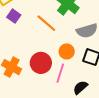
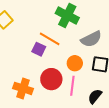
purple square: (14, 16) -> (39, 49), moved

